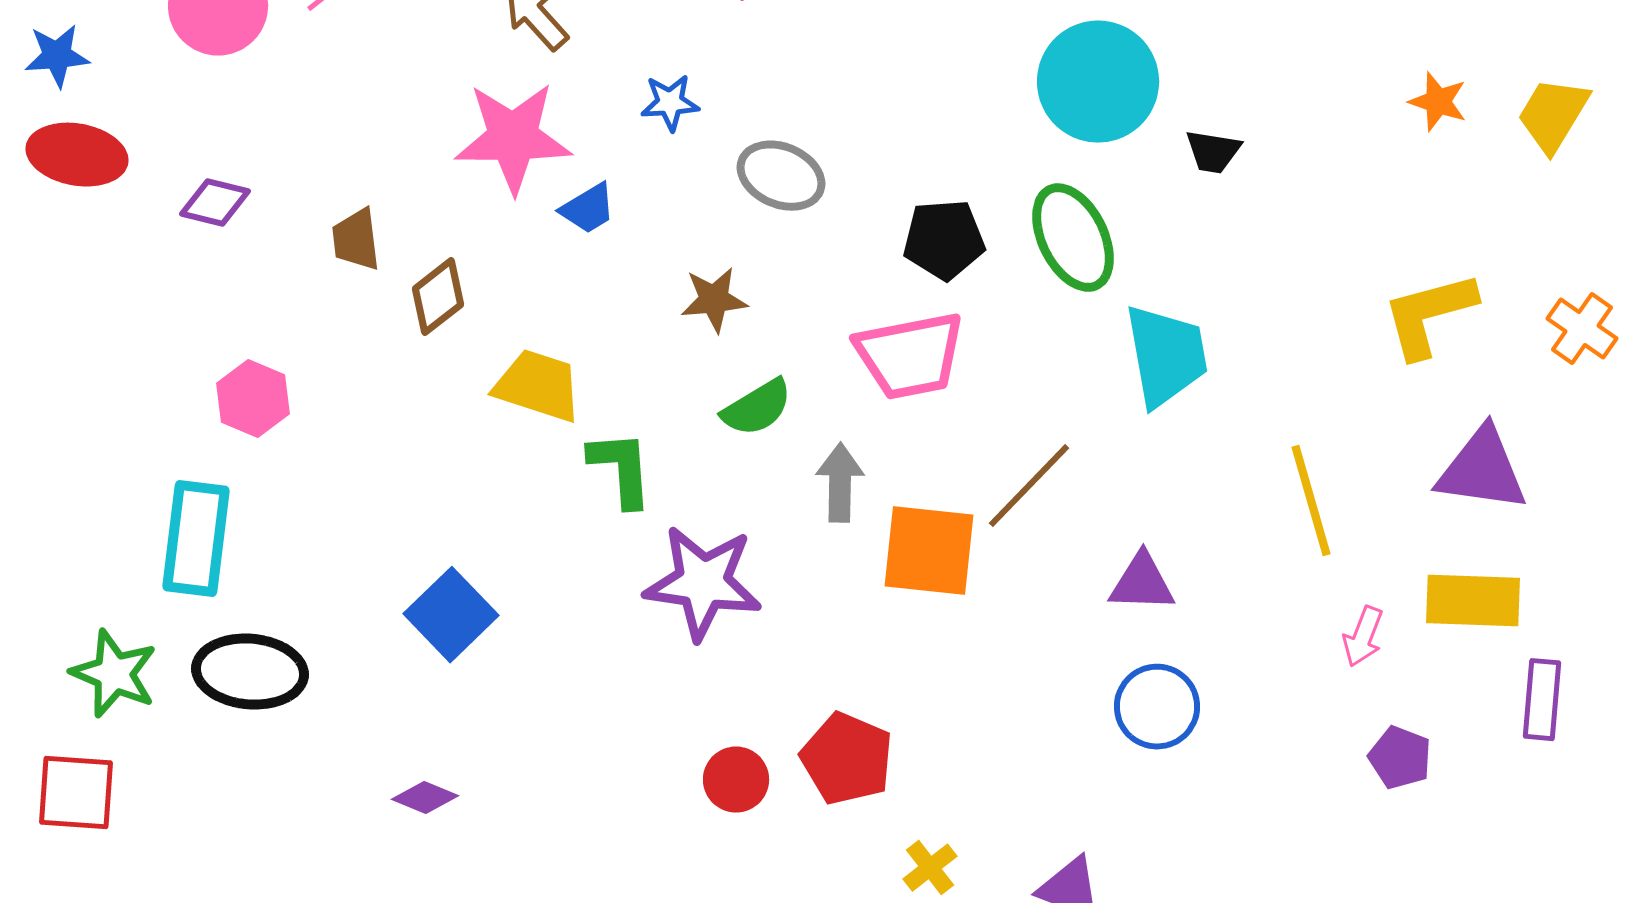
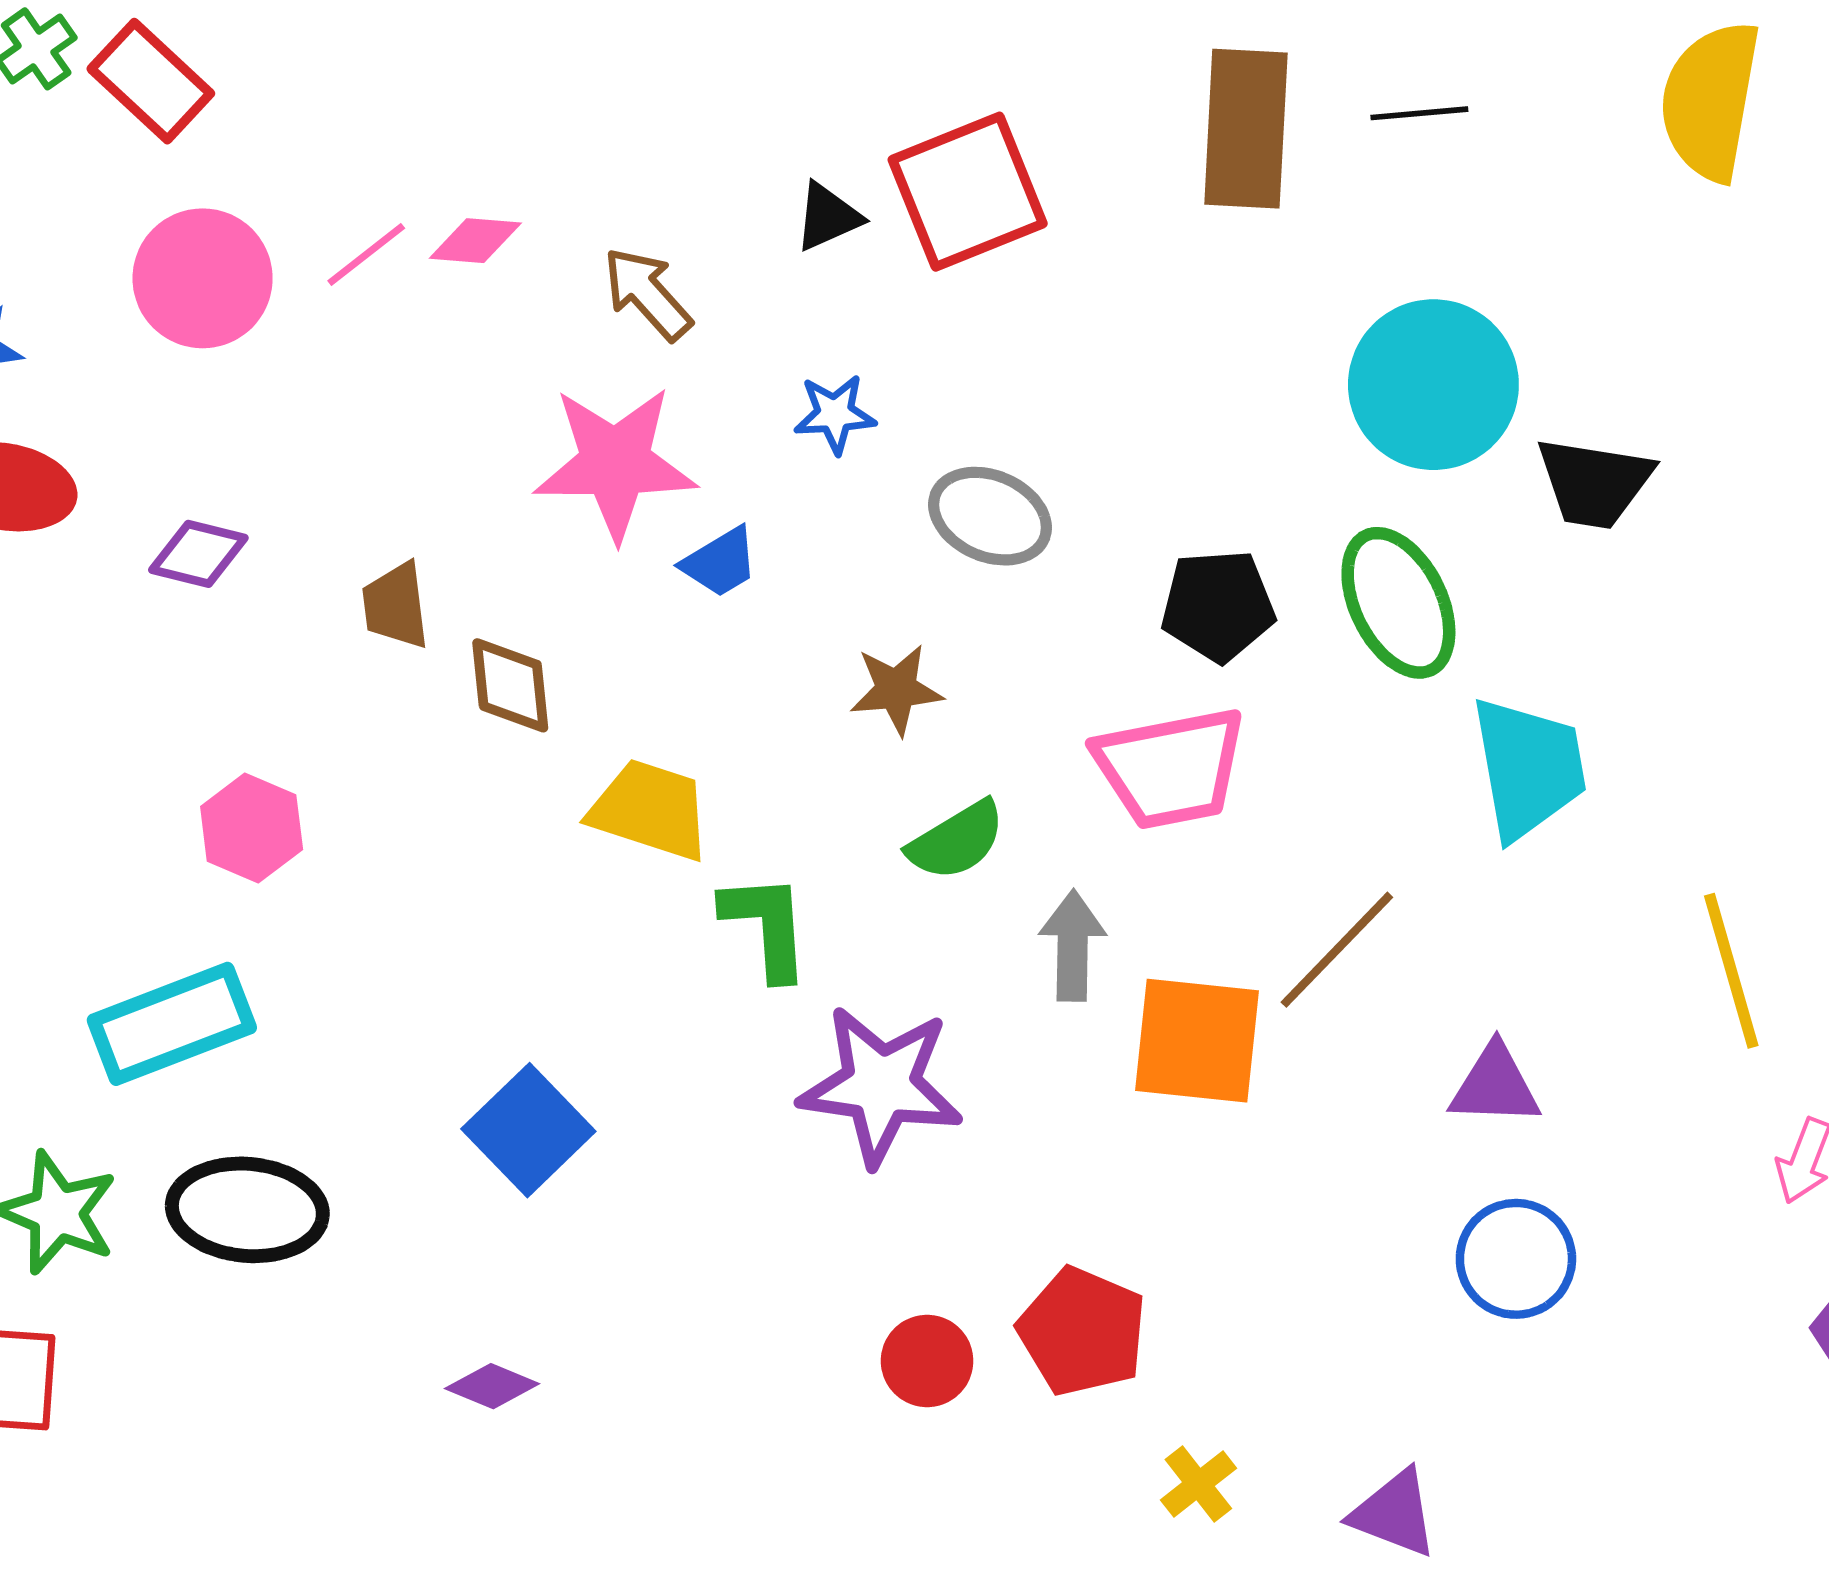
black trapezoid: (1213, 152) -> (1594, 483), size x1.5
brown diamond: (438, 297) -> (510, 685), turned -58
cyan rectangle: (196, 539) -> (172, 1024), turned 62

